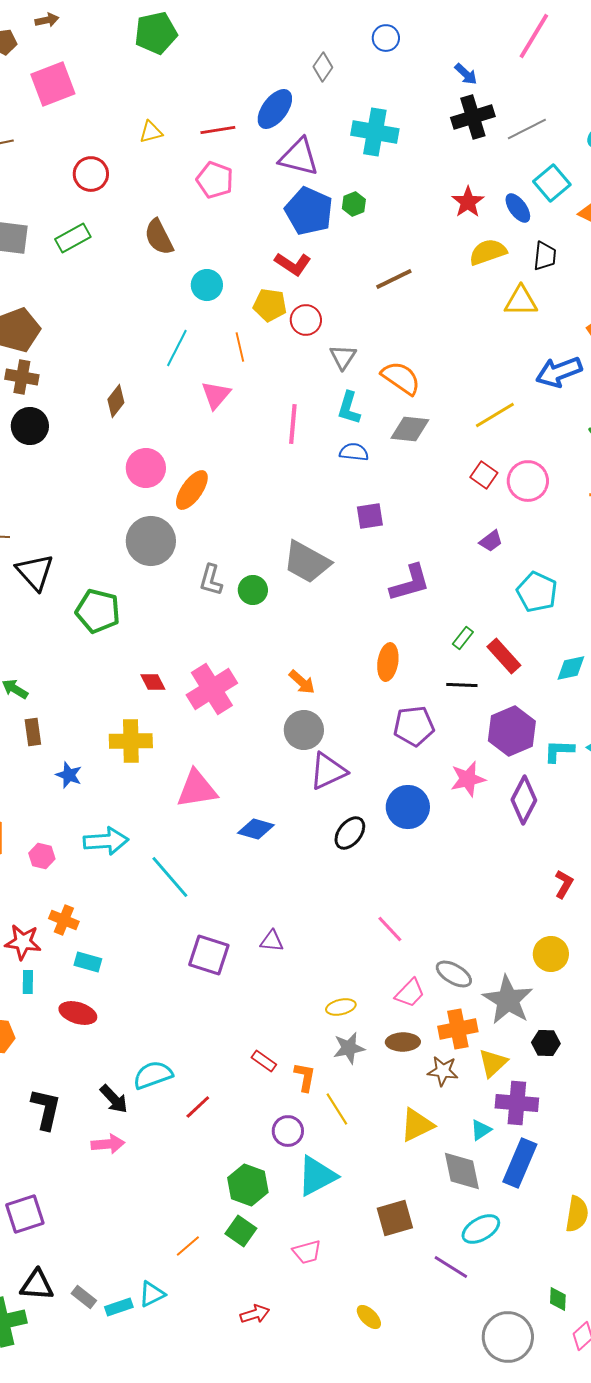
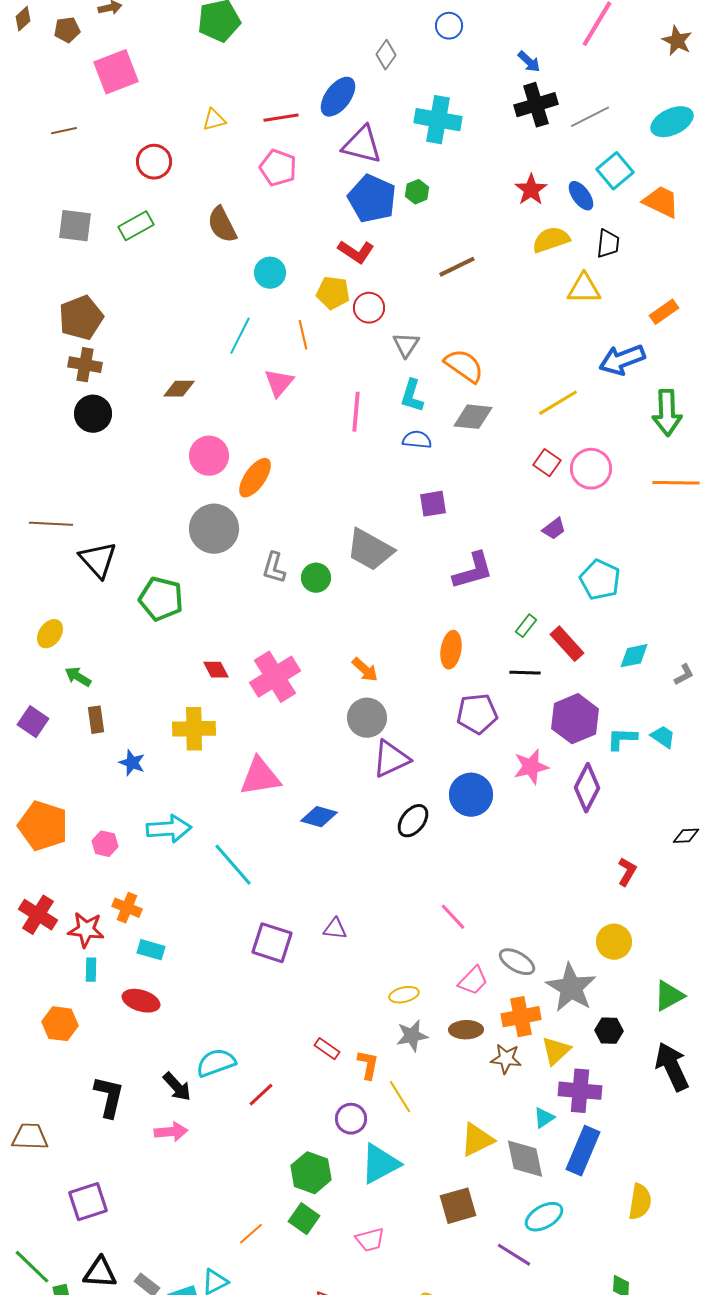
brown diamond: (116, 401) -> (179, 389), turned 52
yellow triangle: (417, 1125) -> (477, 1140), moved

